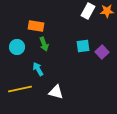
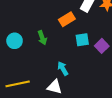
orange rectangle: (36, 26) -> (67, 19), moved, turned -42
cyan arrow: (38, 69) -> (63, 68), moved

